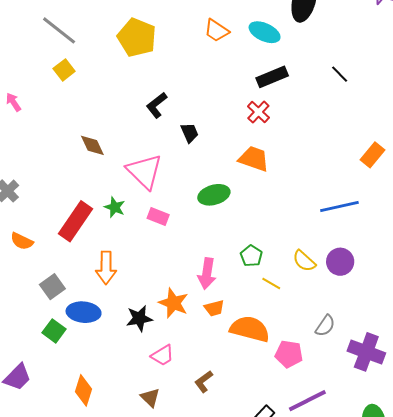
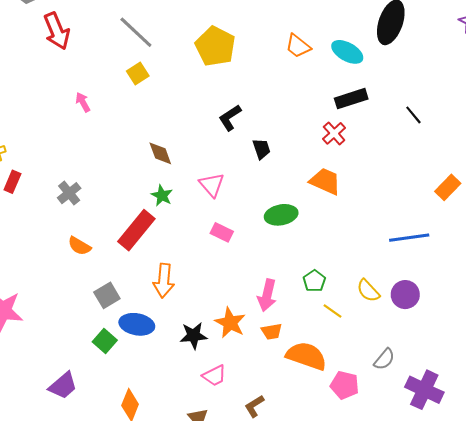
black line: (340, 74) -> (413, 115), moved
pink triangle: (145, 171) -> (212, 185), size x0.7
green star: (115, 207) -> (162, 196), moved

